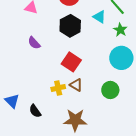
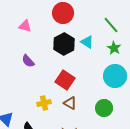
cyan triangle: (99, 17) -> (87, 42), moved
yellow cross: (58, 88) -> (44, 103), moved

